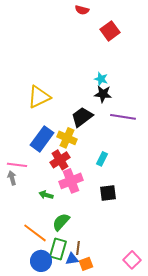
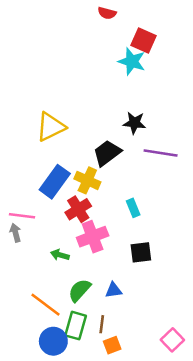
red square: (110, 31) -> (144, 41), turned -30
cyan star: (101, 79) -> (132, 61), moved, size x1.5
cyan rectangle: (102, 159) -> (133, 208), turned -48
blue triangle: (72, 259) -> (113, 290), moved

